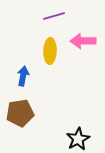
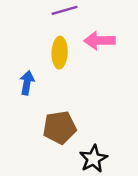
brown pentagon: (20, 113) -> (60, 127), moved

